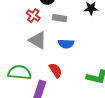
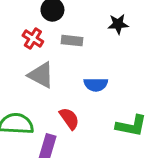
blue semicircle: (66, 44) -> (96, 84), moved

